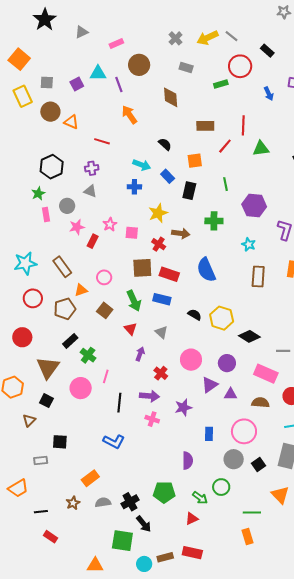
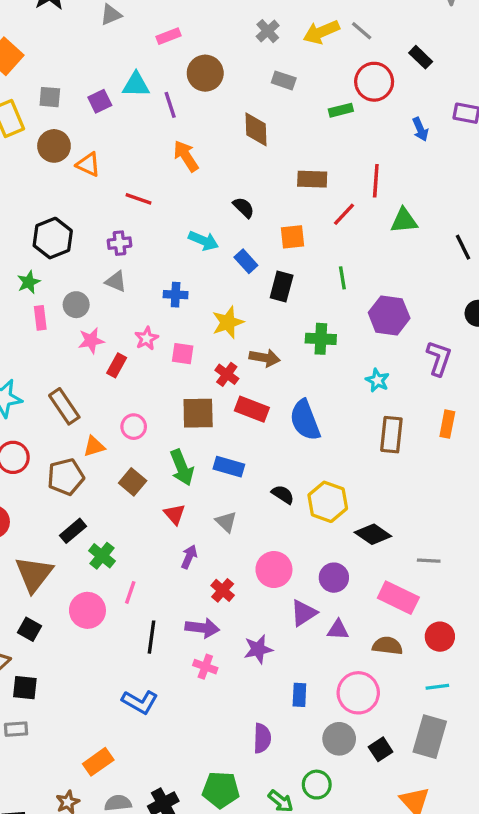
blue cross: (134, 187) -> (176, 295), moved
red rectangle: (169, 274) -> (252, 409), moved
black square: (60, 442) -> (25, 688), moved

